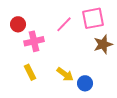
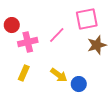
pink line: (64, 24) -> (57, 35), moved
yellow rectangle: (30, 72) -> (24, 73), turned 49

